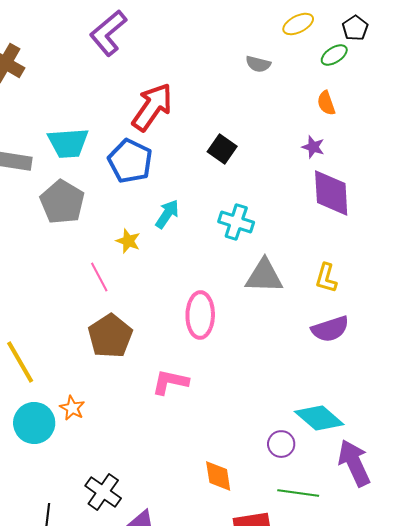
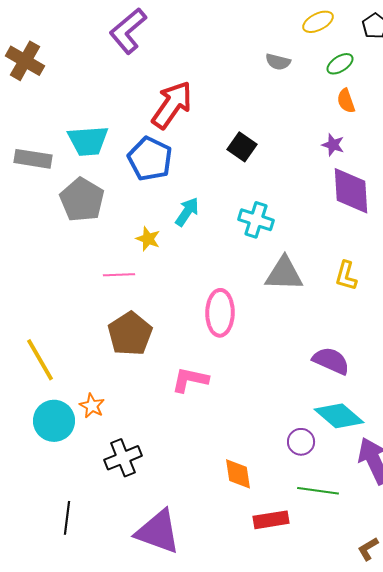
green ellipse: (334, 55) -> (340, 64), moved
pink line: (99, 277) -> (119, 275), turned -64
purple semicircle: (330, 329) -> (331, 361), moved, turned -138
black cross: (103, 492) -> (123, 458), moved, turned 33

